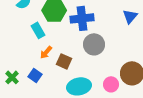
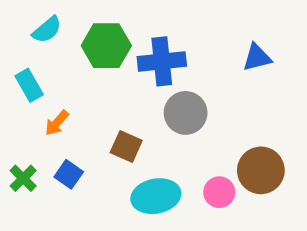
blue triangle: (130, 16) -> (257, 57), turned 35
cyan rectangle: (38, 30) -> (29, 85), moved
orange arrow: (46, 52) -> (57, 123), moved

